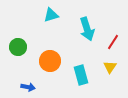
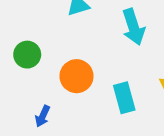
blue arrow: (28, 87) -> (43, 116), turned 104

